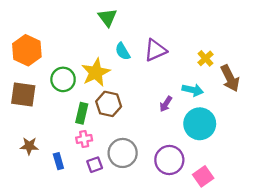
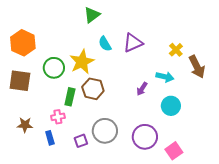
green triangle: (107, 18) -> (92, 15), turned 30
cyan circle: (200, 124) -> (171, 106), size x0.7
pink cross: (84, 139) -> (58, 117), moved

